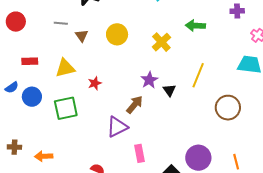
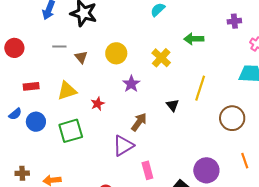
purple star: (149, 80) -> (131, 84), moved
orange line: (236, 162) -> (245, 161), moved

